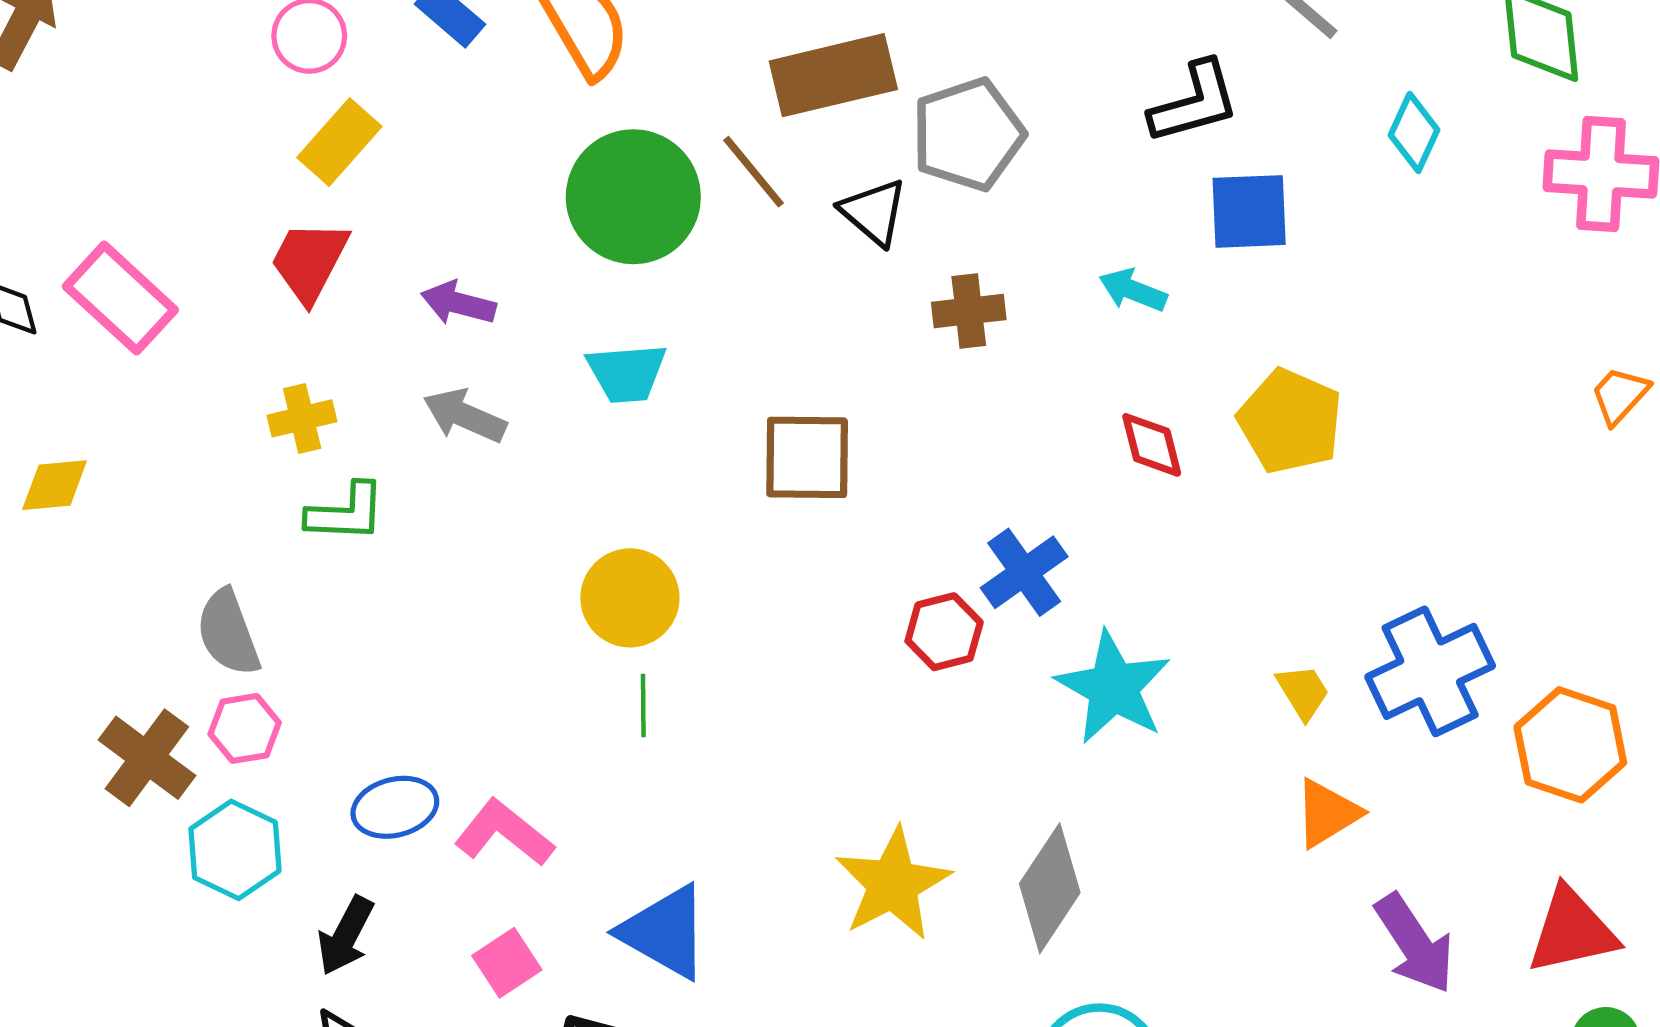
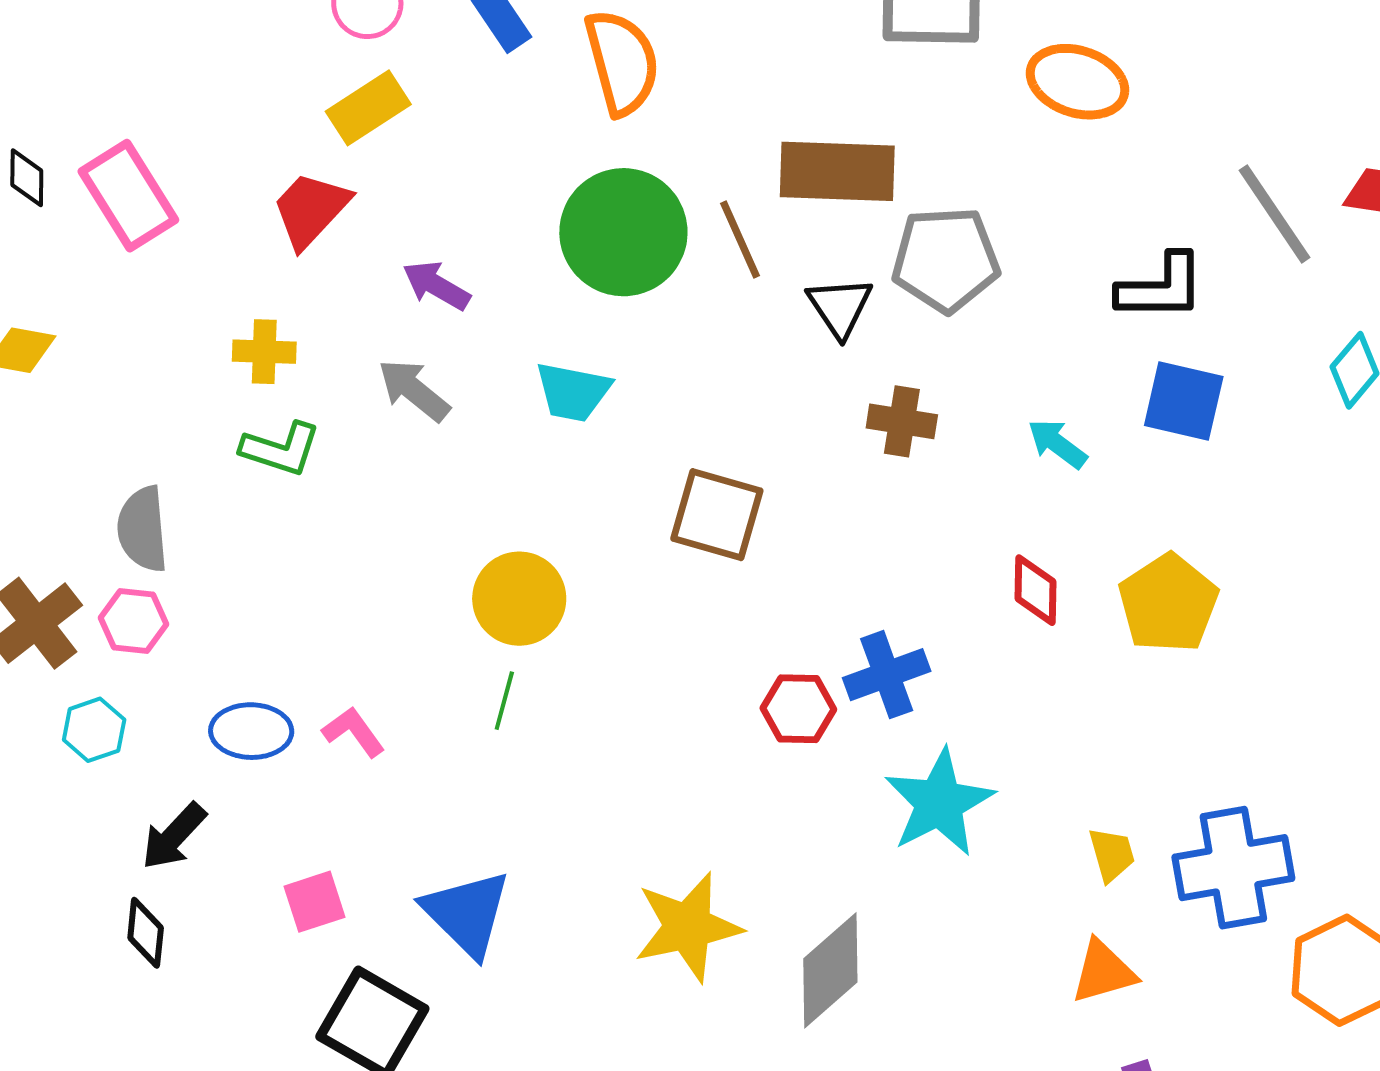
pink L-shape: (504, 833) -> (354, 732), moved, size x0.7
cyan hexagon: (235, 850) -> (94, 730), size x0.7

